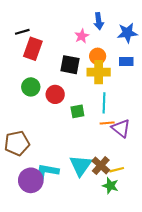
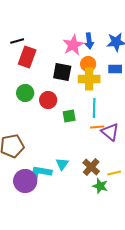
blue arrow: (99, 21) -> (89, 41), moved
pink star: (82, 36) -> (73, 45), size x1.5
cyan triangle: (81, 165) -> (62, 164), moved, size x0.6
yellow line: (117, 170) -> (114, 173), moved

